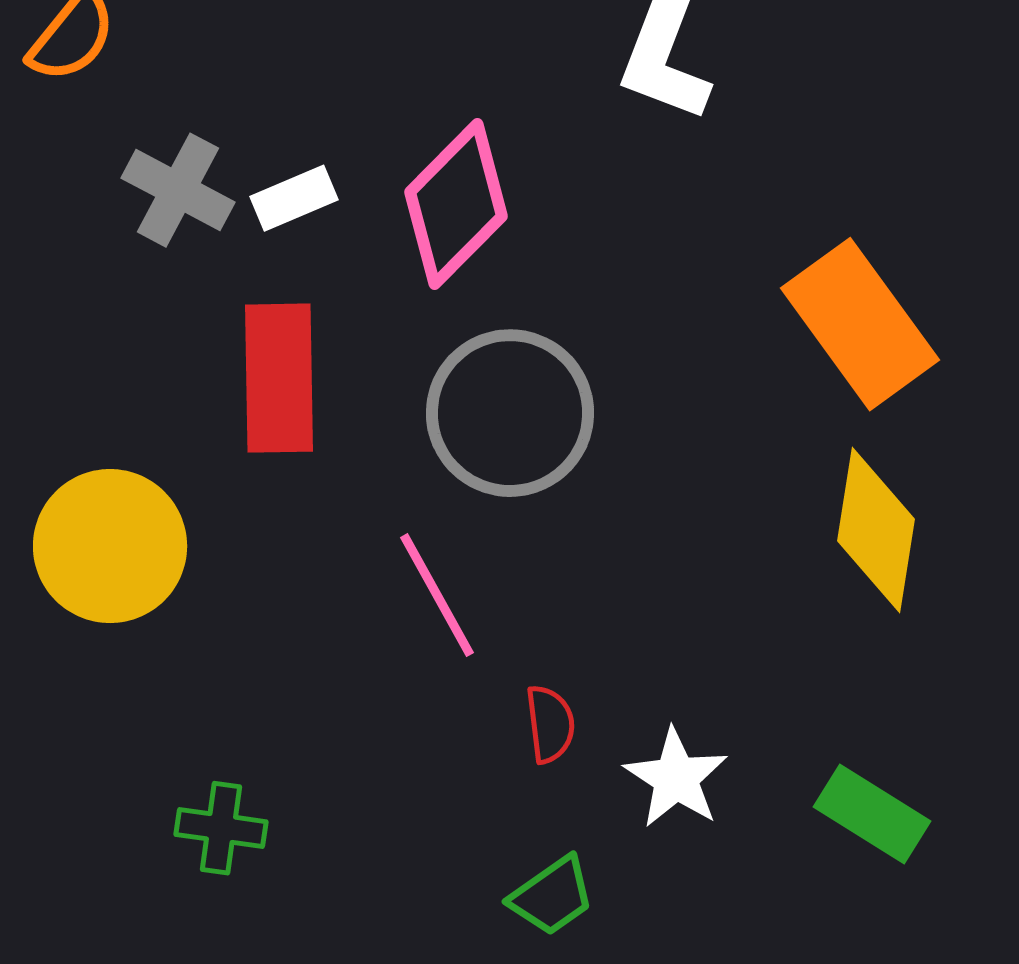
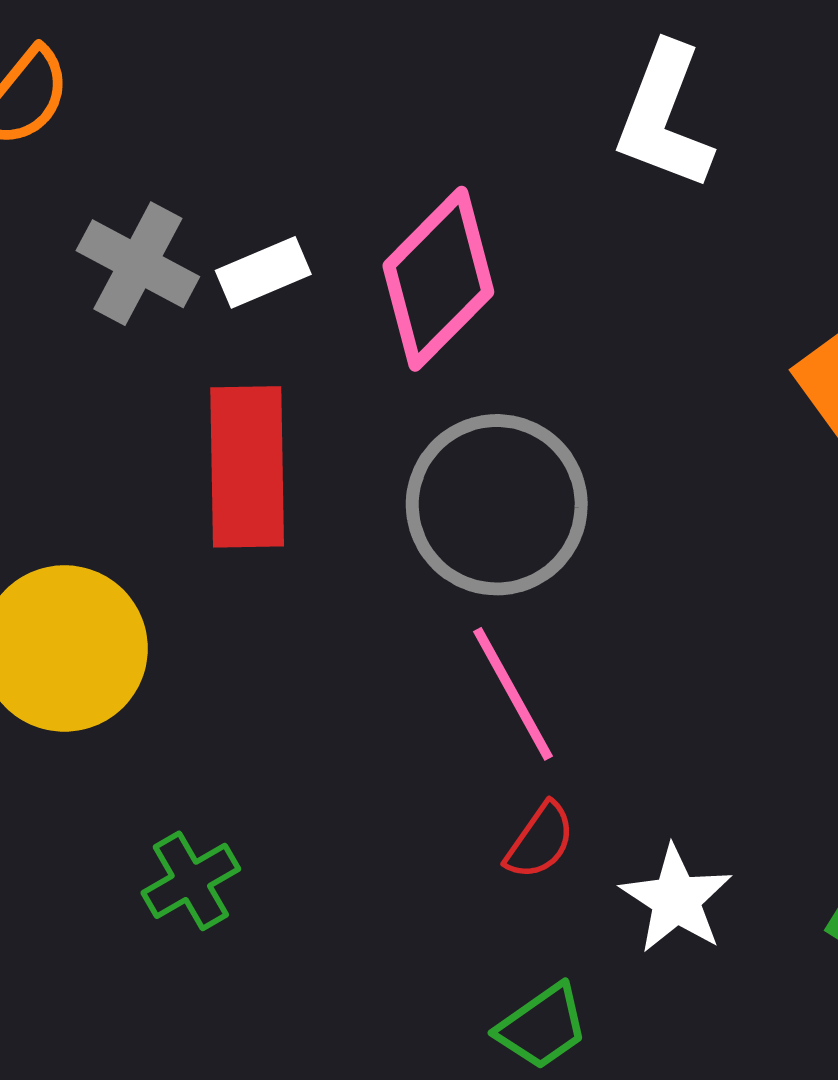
pink line: (437, 595) -> (513, 694), moved
red semicircle: (550, 724) -> (540, 841), turned 42
green cross: (221, 828) -> (191, 881), moved, turned -38

